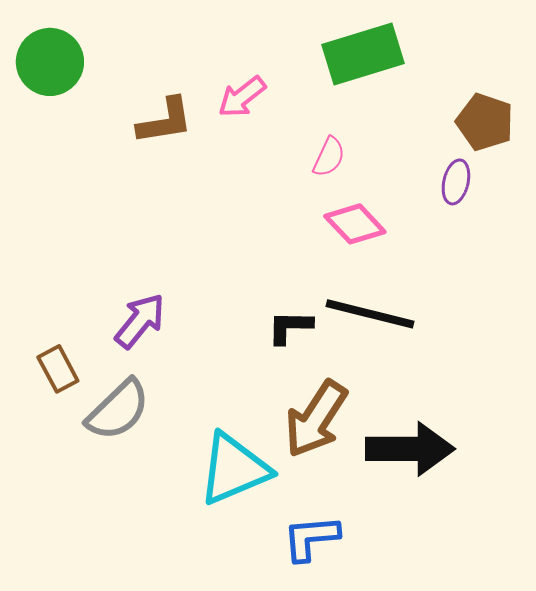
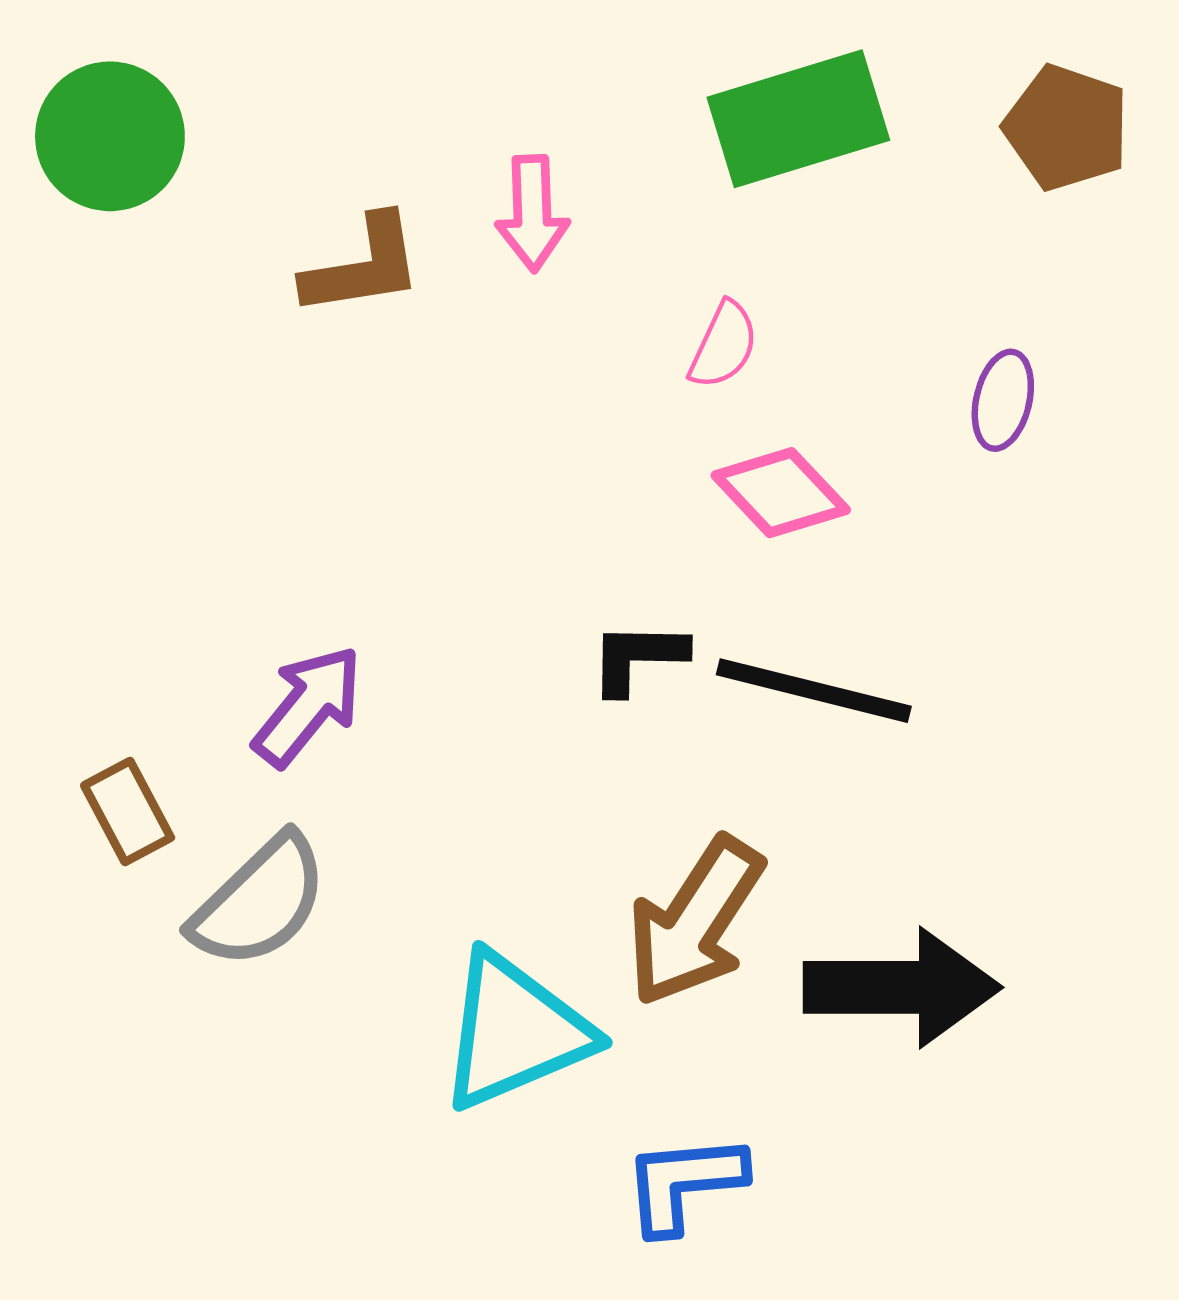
pink arrow: (242, 97) -> (532, 213), turned -54
brown pentagon: (485, 122) -> (1067, 128), moved
black L-shape: (290, 327) -> (638, 658), moved

